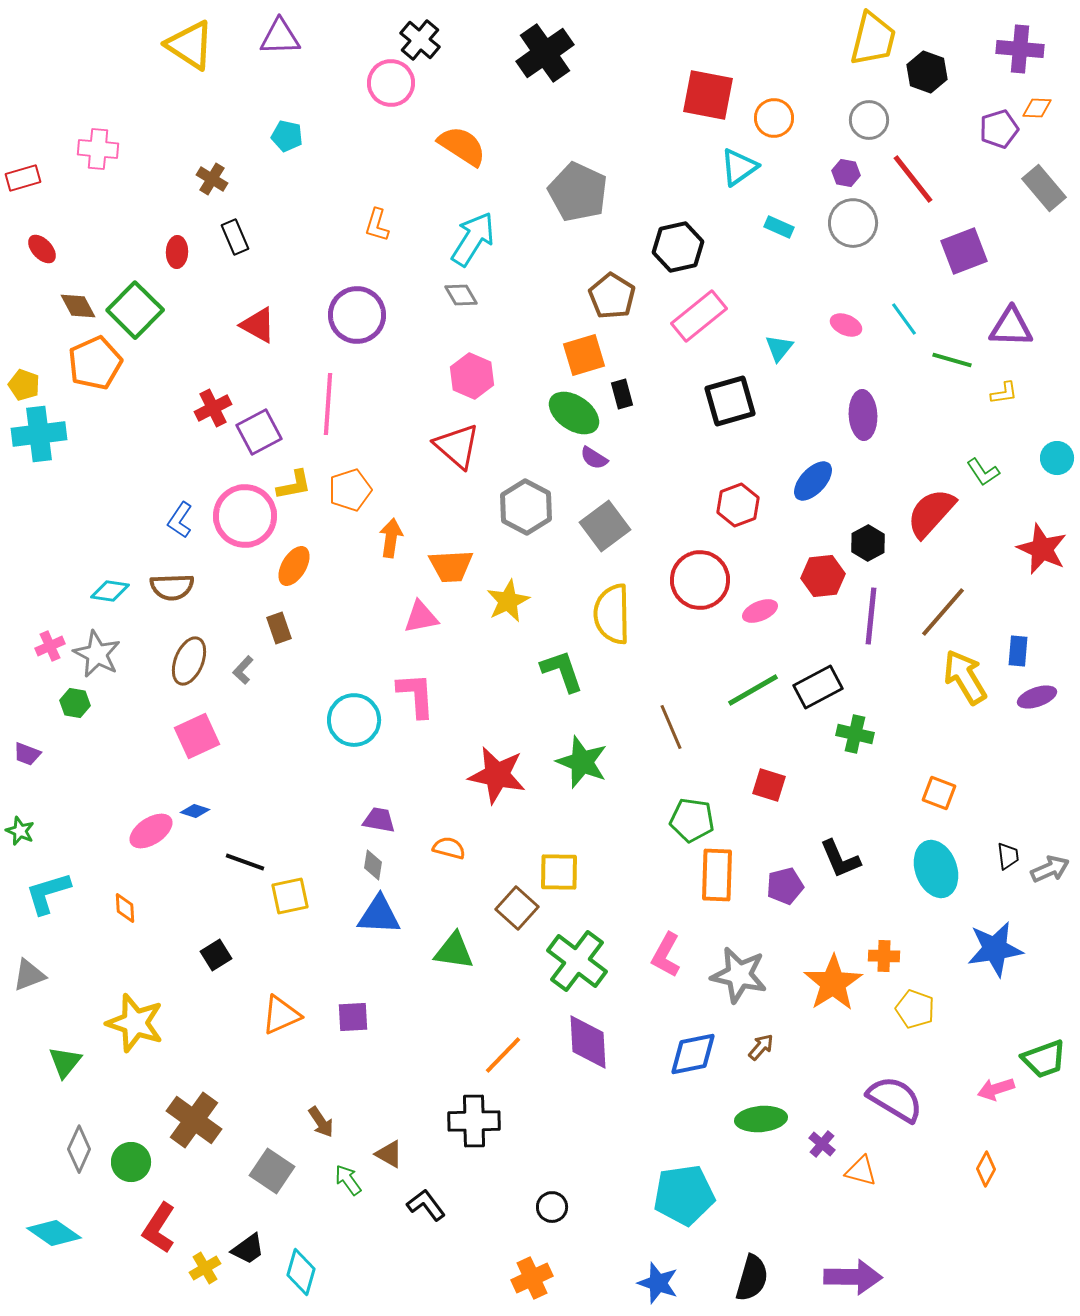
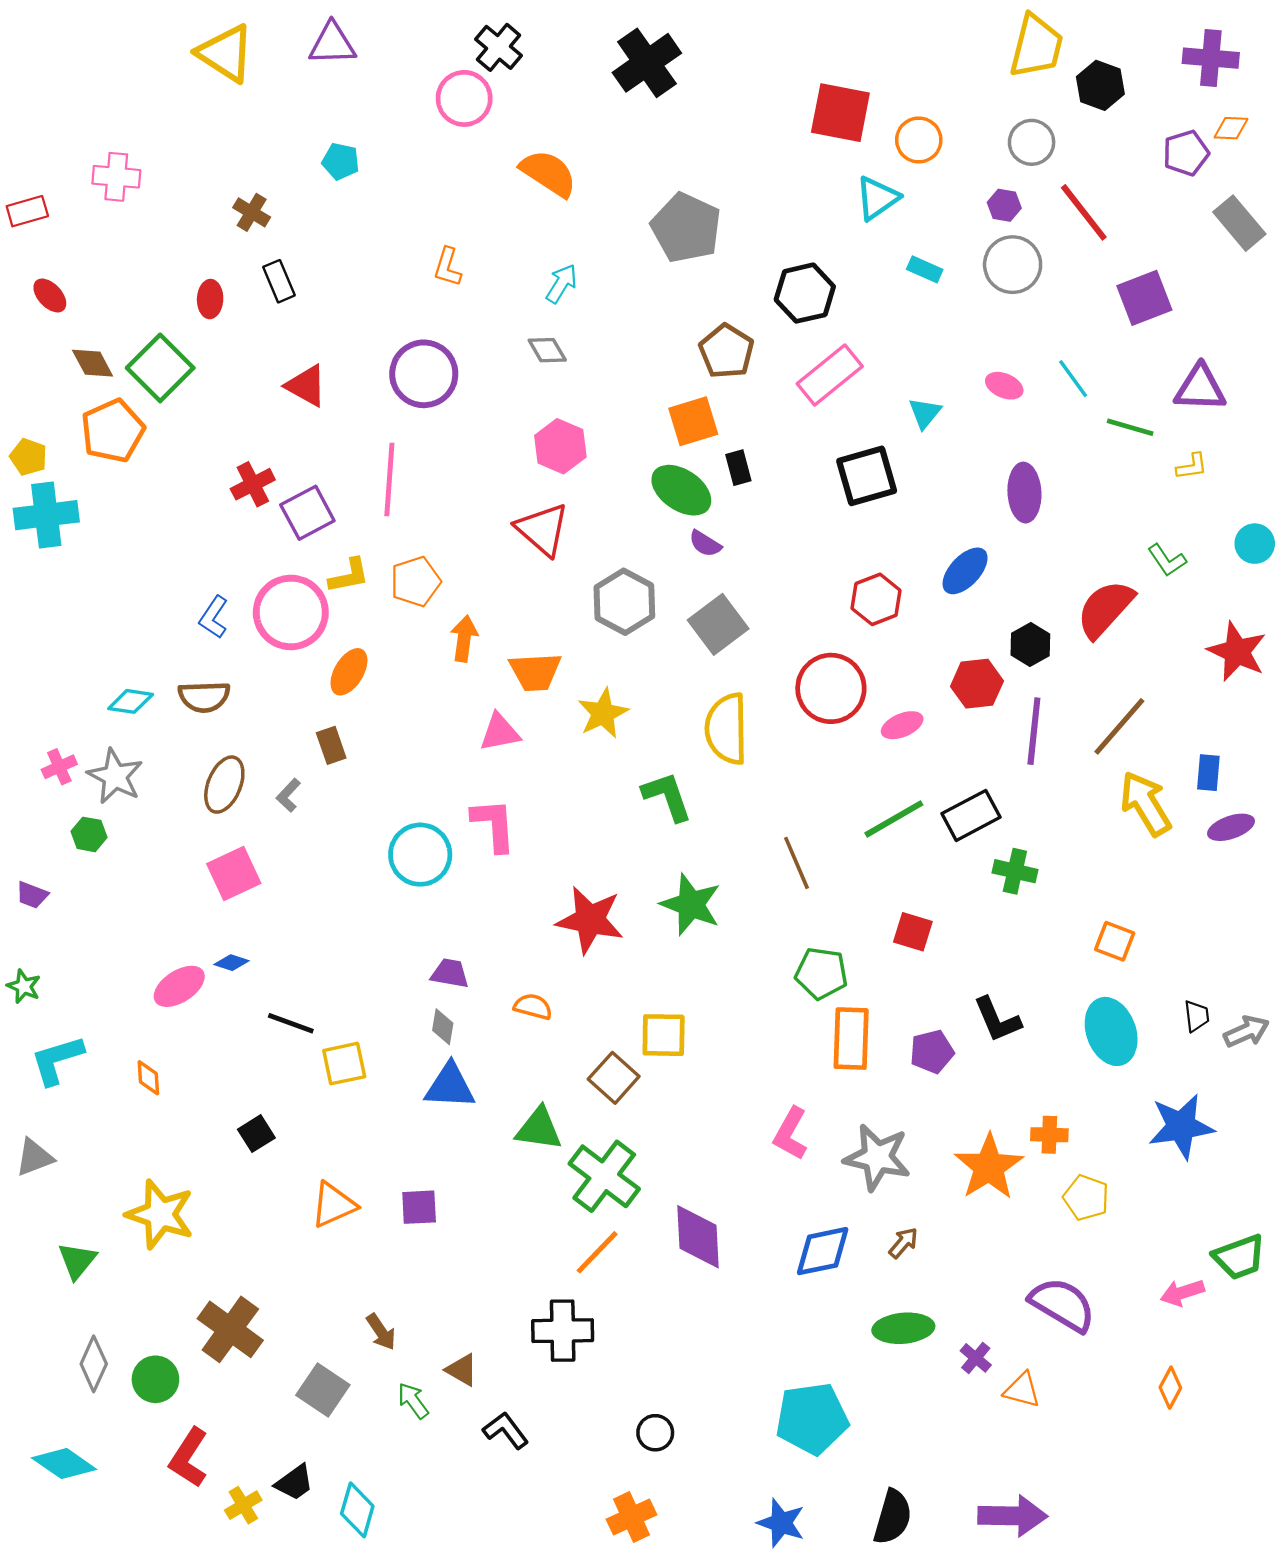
cyan arrow: (473, 239) -> (561, 284), size x0.6
green cross: (577, 961) -> (604, 1176), moved

